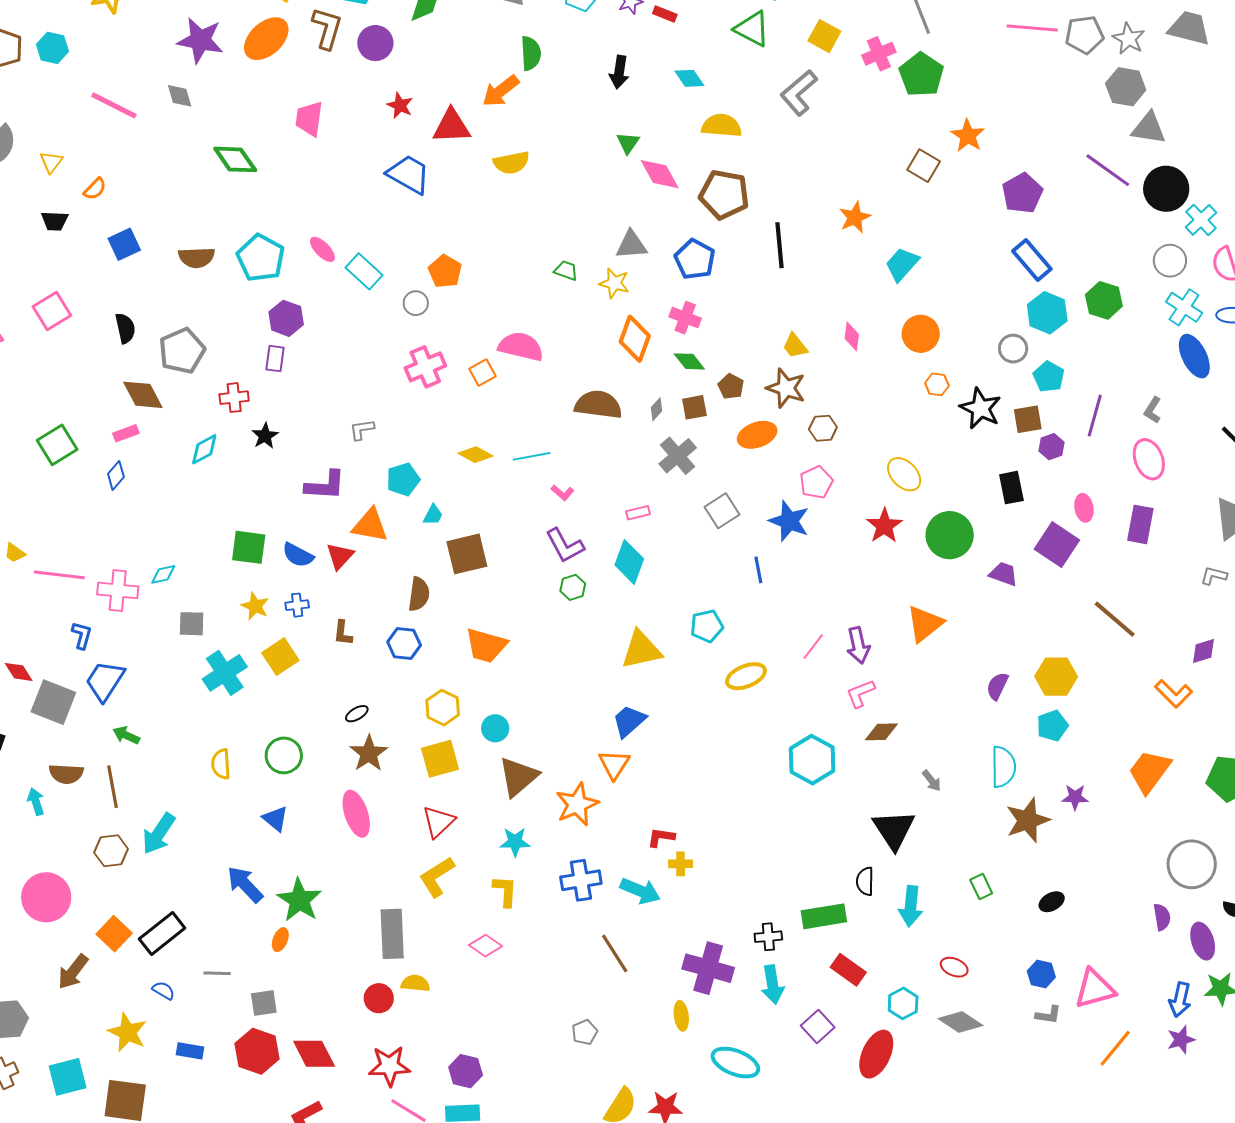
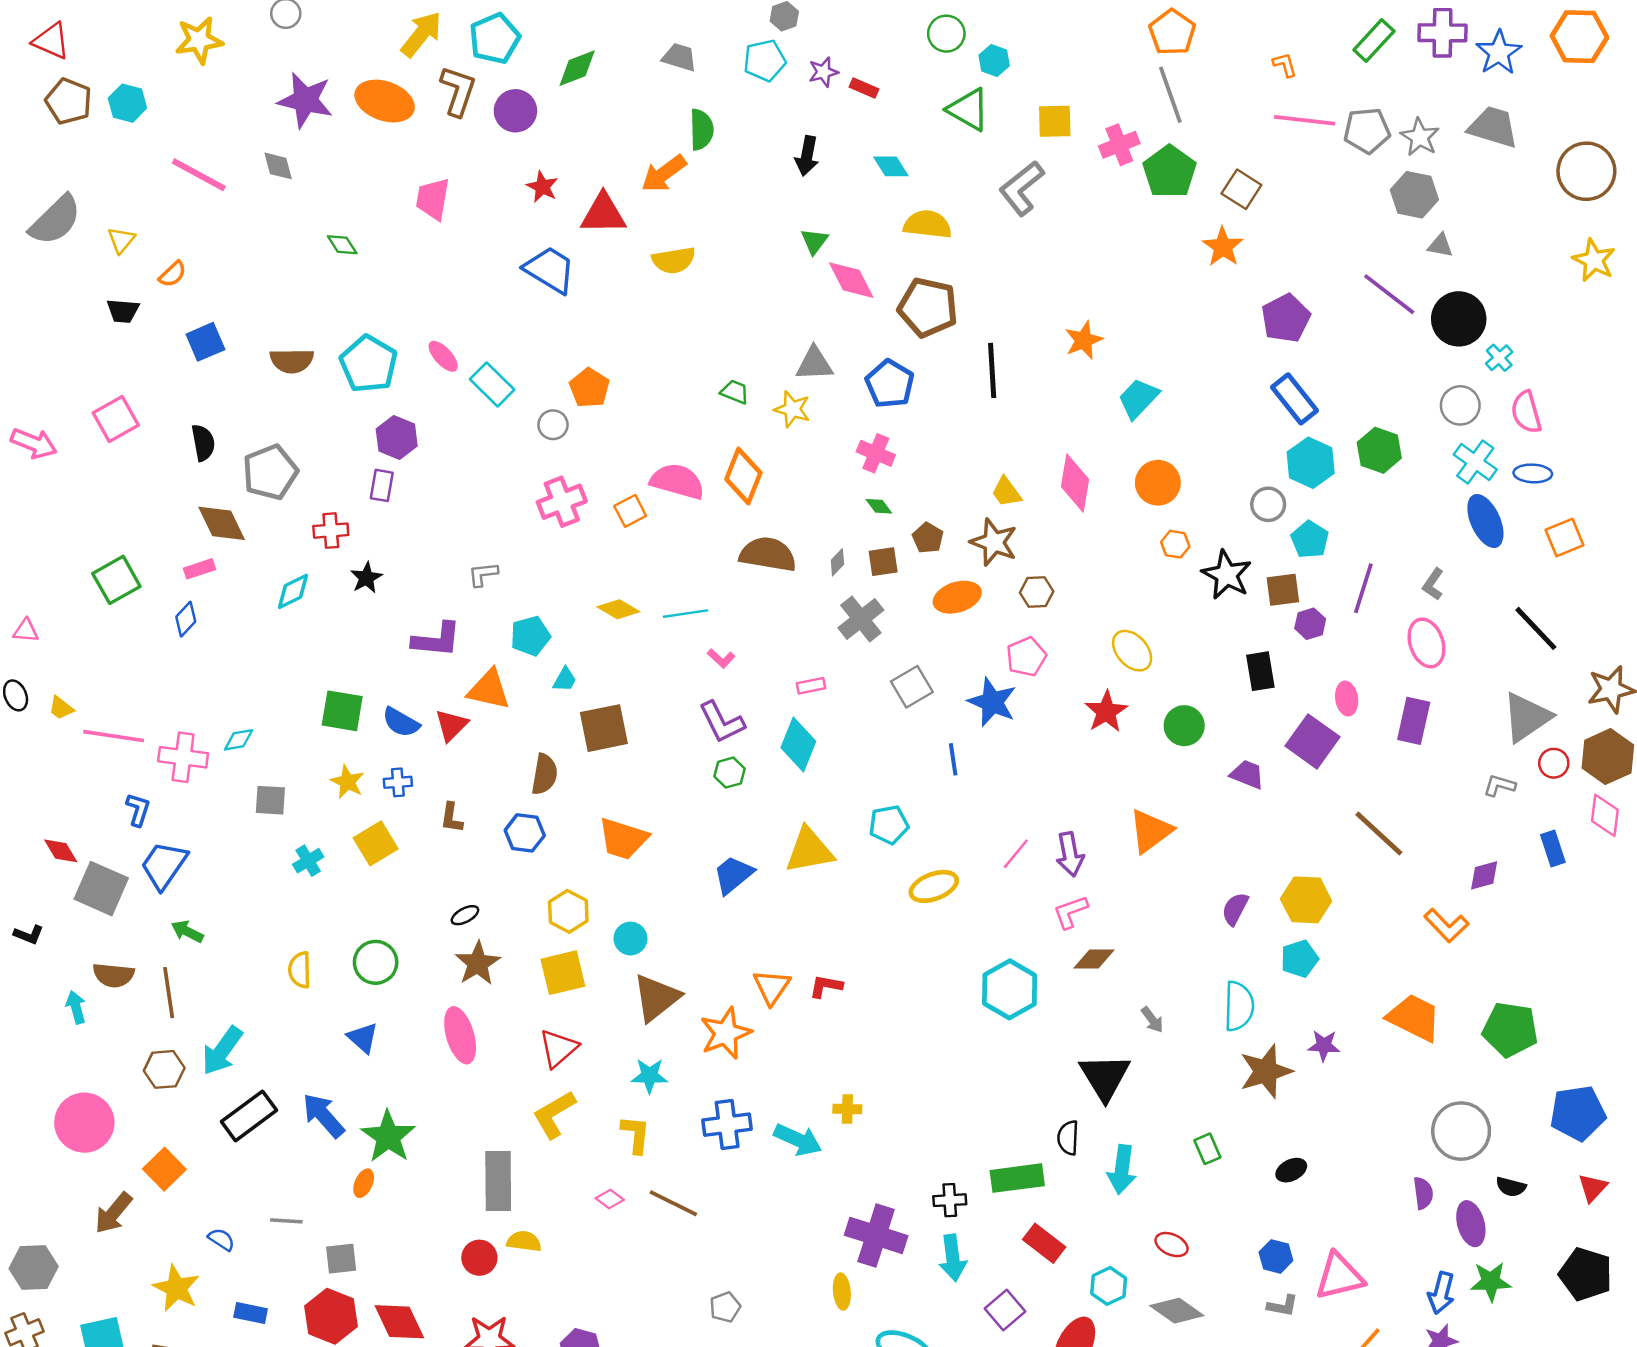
yellow square: (824, 36) -> (1055, 121), turned -32
orange ellipse: (266, 39) -> (385, 101), turned 60
gray triangle: (1149, 128) -> (1440, 245), size x0.6
green diamond: (235, 159) -> (342, 245), size x0.6
brown square: (924, 166) -> (1241, 189), moved
cyan cross: (1201, 220) -> (1499, 358), size x0.7
pink diamond: (852, 336) -> (1075, 483), size x1.6
orange diamond: (635, 339) -> (743, 476), moved
green diamond: (689, 361) -> (879, 506), size x0.7
green circle: (950, 535) -> (1184, 726), size x0.7
cyan cross: (225, 673) -> (308, 861), size x0.6
blue trapezoid: (629, 721) -> (733, 875), moved
orange trapezoid: (1149, 771) -> (1414, 1018), turned 78
red L-shape: (661, 837) -> (826, 986), moved
black rectangle: (162, 933) -> (249, 1116), moved
pink diamond: (485, 946) -> (610, 1199), size x0.7
brown line: (615, 953) -> (673, 1203), moved, turned -33

